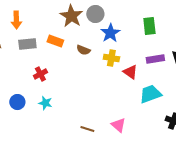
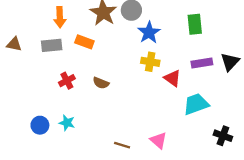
orange arrow: (16, 20) -> (60, 17), moved
brown semicircle: (83, 50) -> (101, 83), moved
blue circle: (17, 102) -> (40, 125), moved
cyan star: (45, 103) -> (67, 123), moved

